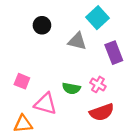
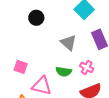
gray triangle: (77, 41) -> (68, 43), moved, turned 30

